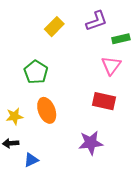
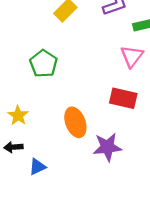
orange ellipse: (47, 110) -> (75, 122), moved
yellow star: (14, 116) -> (18, 116), turned -30

